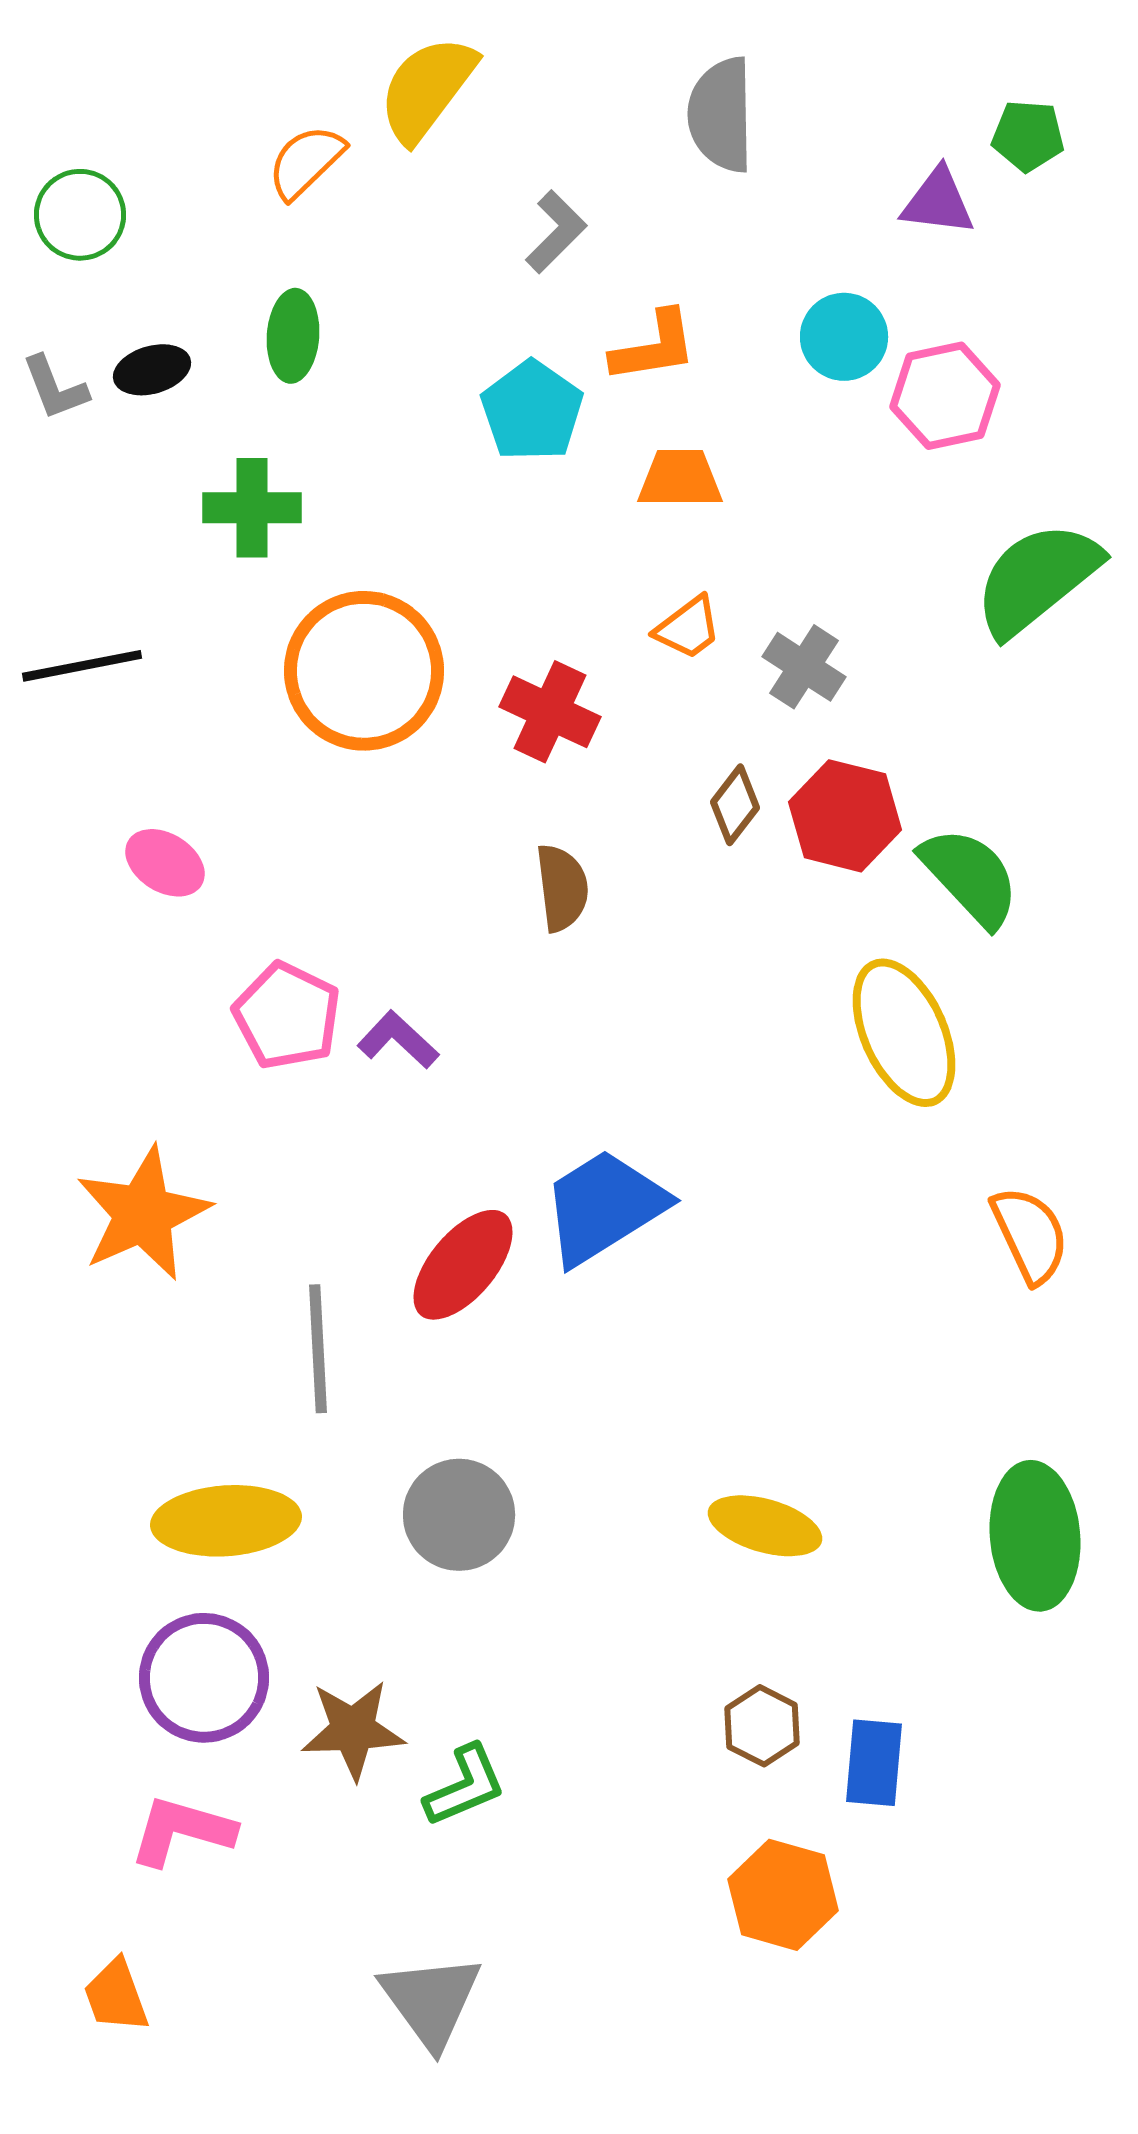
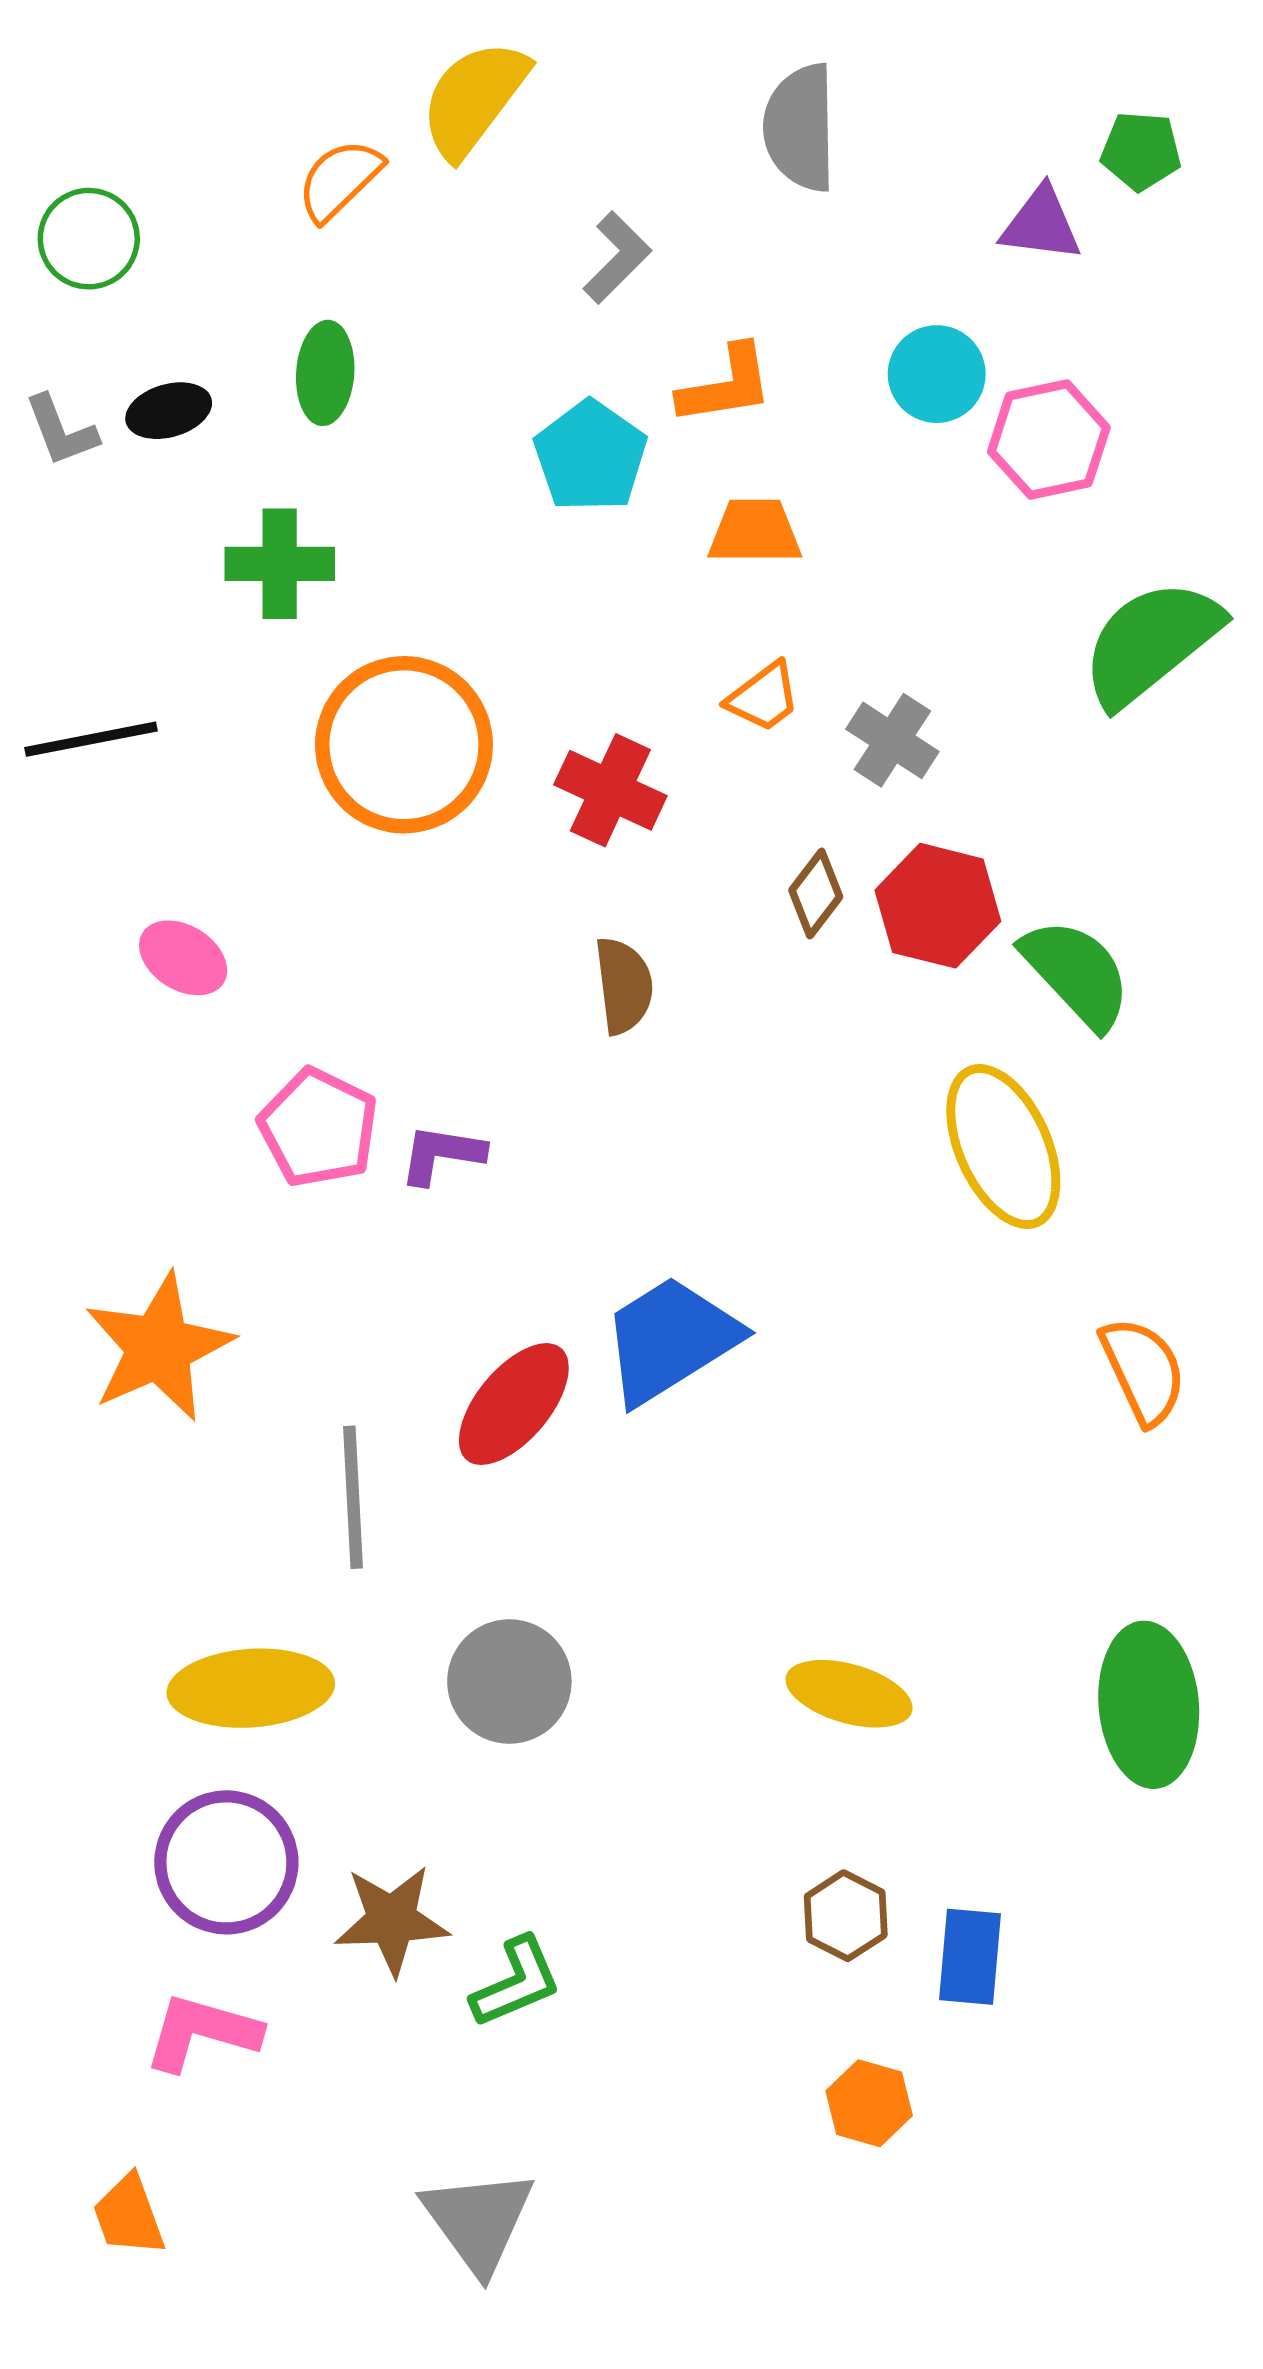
purple L-shape: (398, 1040) -> (442, 1154), turned -34
orange hexagon: (783, 1895) -> (869, 2103), size x0.7

